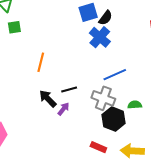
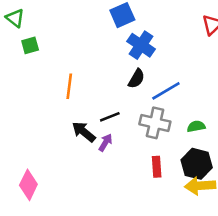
black semicircle: (106, 18) -> (136, 79), moved
black hexagon: (114, 119) -> (197, 164), moved
red rectangle: (98, 147) -> (157, 167), moved, turned 70

